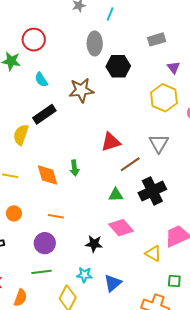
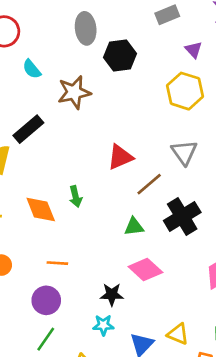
cyan semicircle: (41, 80) -> (32, 69), moved
yellow triangle: (153, 253) -> (178, 334), moved
green line: (41, 272) -> (46, 339), turned -42
cyan star: (84, 275) -> (103, 325), moved

